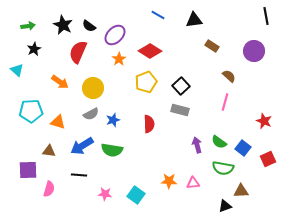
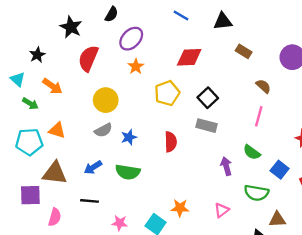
green arrow: (28, 26) -> (30, 104), moved, turned 40
black semicircle: (89, 26) -> (111, 14), moved, turned -96
red diamond: (150, 51) -> (189, 57), moved, turned -35
orange arrow: (60, 82) -> (52, 86), moved
cyan pentagon: (31, 111) -> (29, 142), moved
orange triangle: (58, 122) -> (57, 130), moved
green semicircle: (219, 142) -> (252, 152), moved
blue arrow: (82, 146) -> (93, 167), size x0.7
brown triangle: (49, 151) -> (55, 173), size x1.6
orange star: (169, 181) -> (180, 208), moved
pink triangle: (193, 183) -> (222, 210), turned -32

